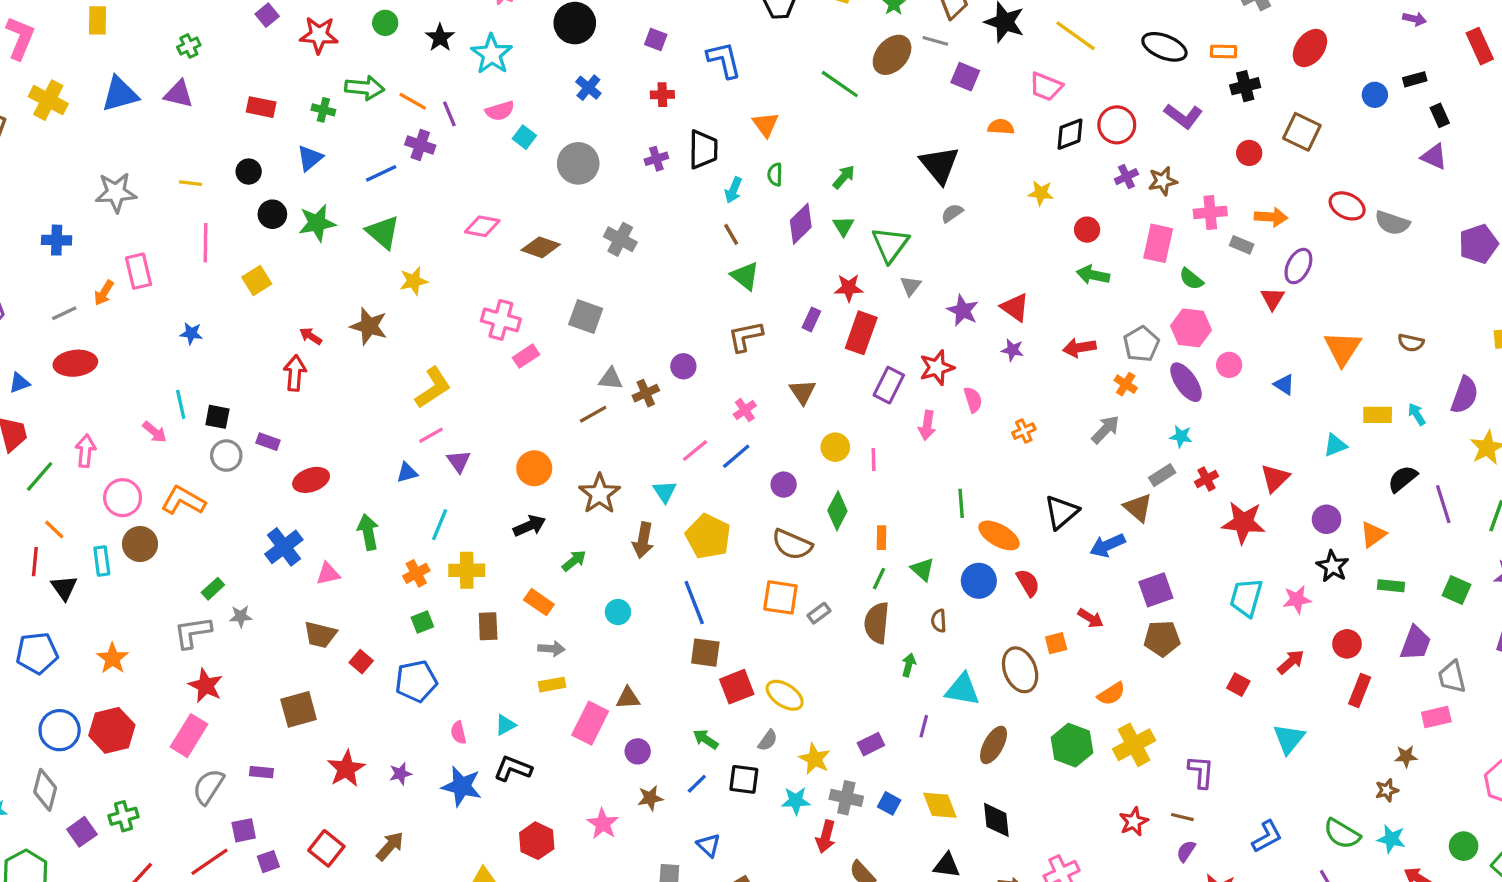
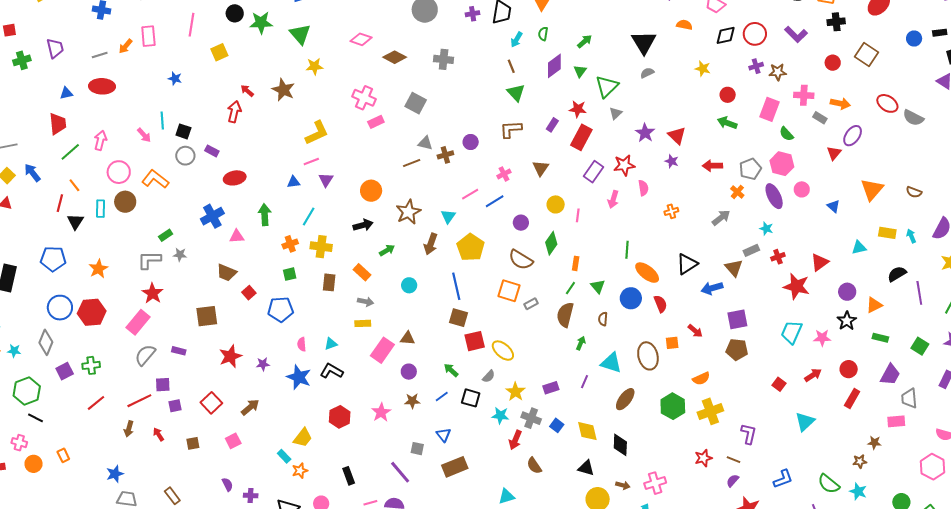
gray cross: (620, 239) -> (444, 59), turned -30

